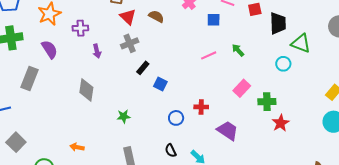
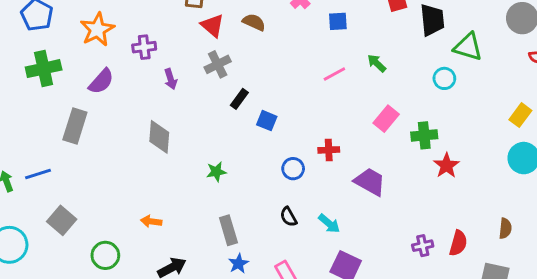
purple semicircle: (50, 49) -> (101, 81), turned 78

